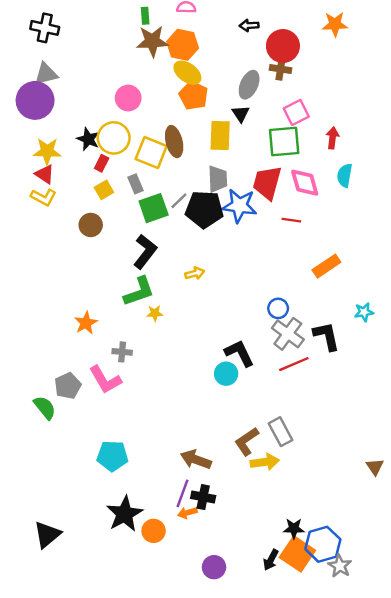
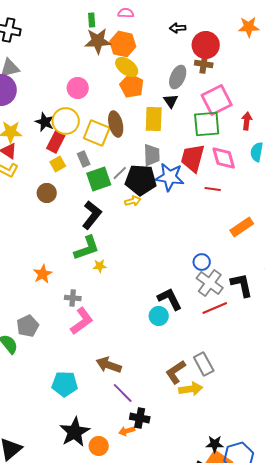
pink square: (296, 113) -> (217, 100), size x1.4
red rectangle: (102, 163) -> (56, 142), size x1.5
yellow arrow: (195, 273) -> (133, 201), moved
pink L-shape: (105, 380) -> (82, 321), moved, turned -96
brown arrow: (196, 460) -> (109, 365), moved
purple line: (183, 493) -> (123, 393), moved, turned -65

